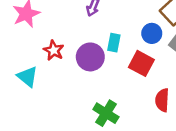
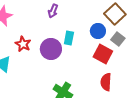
red square: (141, 63) -> (103, 54), moved

